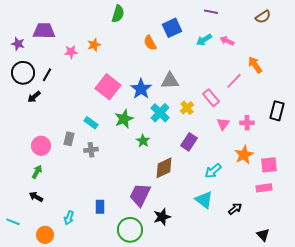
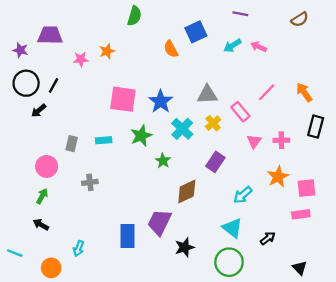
orange arrow: (255, 65) -> (304, 92), moved
gray triangle: (170, 81) -> (207, 95), moved
pink square: (108, 87) -> (123, 99), turned -30
cyan rectangle: (91, 123) -> (104, 140), turned -40
gray rectangle: (69, 139) -> (72, 144), moved
gray cross: (91, 150) -> (90, 182), moved
blue rectangle: (100, 207) -> (128, 236), moved, size x1.5
green circle: (130, 230) -> (229, 262), moved

